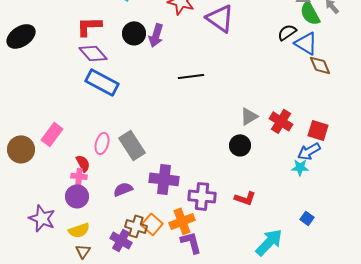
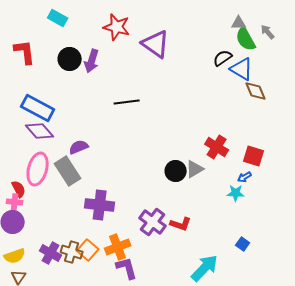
red L-shape: (89, 26) -> (25, 52), turned 84
purple diamond: (93, 53) -> (40, 131), moved
gray triangle: (249, 116) -> (195, 169), moved
pink ellipse: (102, 143) -> (38, 169), size x1.5
blue arrow: (309, 151) -> (245, 177), size x0.6
purple semicircle: (123, 189) -> (79, 147), moved
purple cross: (202, 196) -> (153, 222), moved, turned 32
purple cross: (121, 240) -> (51, 253), moved

